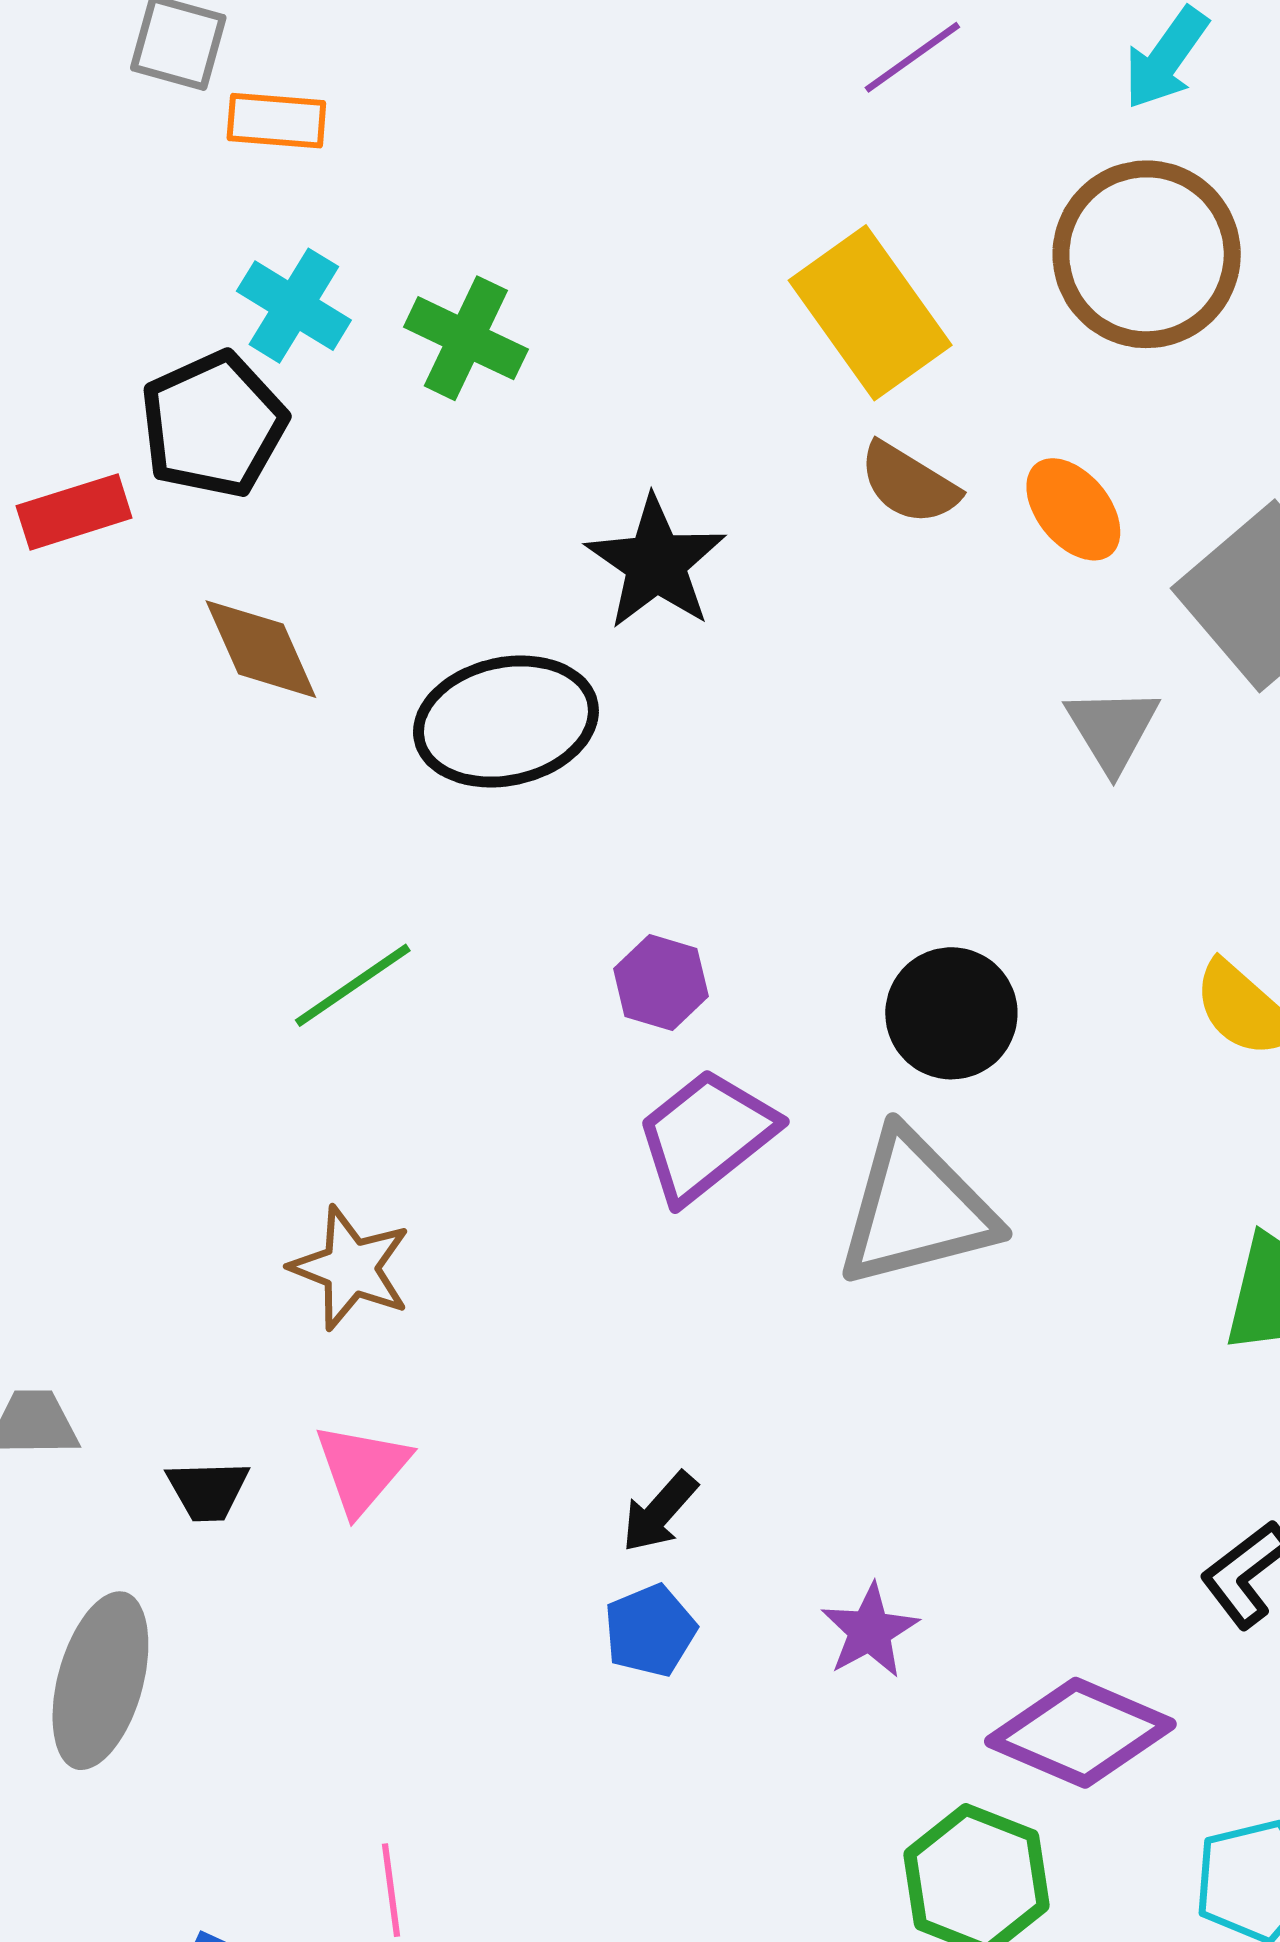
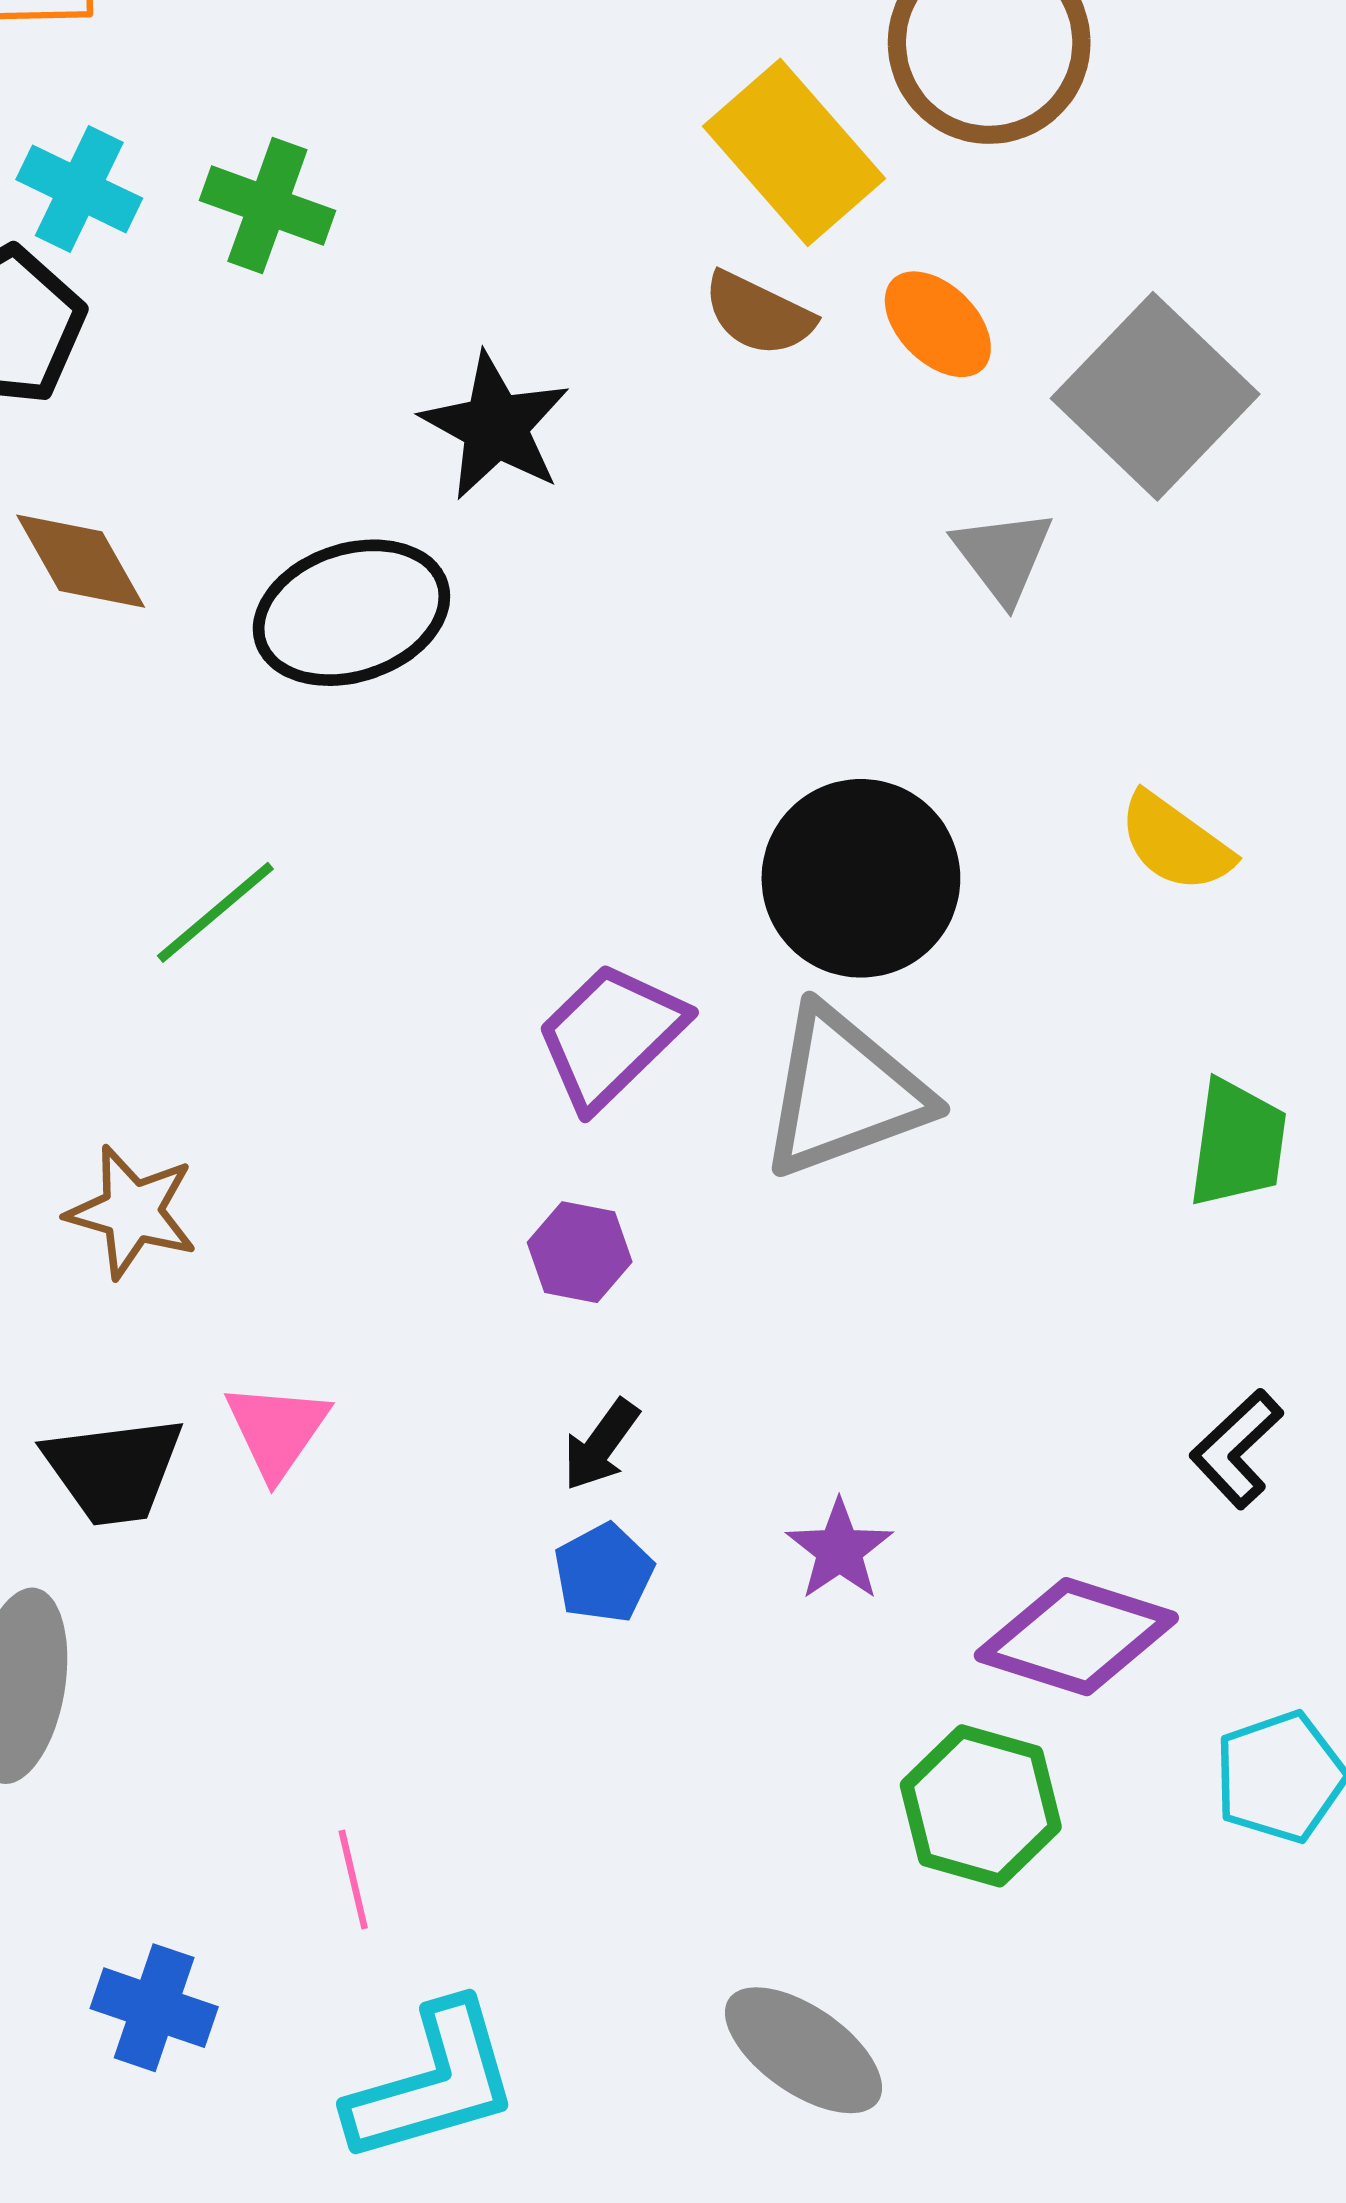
yellow rectangle: (870, 313) -> (794, 152), moved
purple hexagon: (661, 982) -> (580, 1252), moved
black circle: (951, 1013) -> (861, 878), size x1.4
brown star: (351, 1268) -> (132, 1212), moved
black trapezoid: (208, 1490) -> (114, 1470), size x1.6

